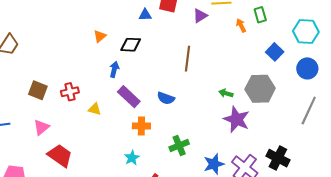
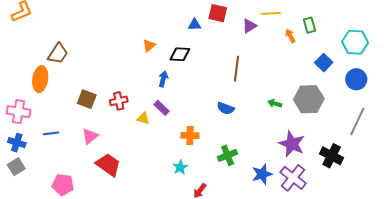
purple rectangle: (129, 97) -> (162, 108), moved, size x0.7
blue semicircle: (166, 98) -> (226, 108), moved
purple star: (237, 119) -> (292, 144), moved
black cross: (278, 158) -> (332, 156), moved

